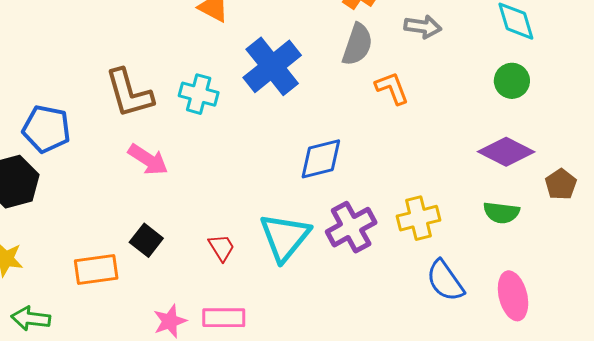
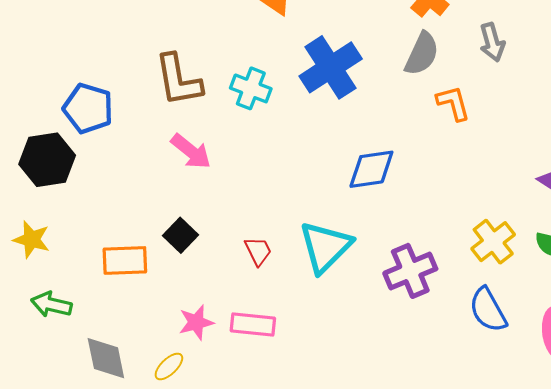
gray arrow: (423, 27) -> (492, 42), turned 60
yellow cross: (419, 218) -> (493, 242), moved, turned -30
purple cross: (351, 227) -> (410, 271), moved

